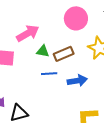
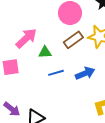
brown rectangle: (64, 54) -> (73, 40), moved

